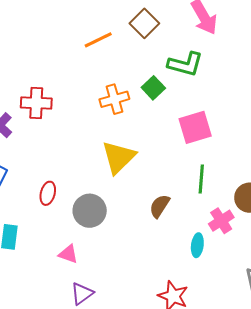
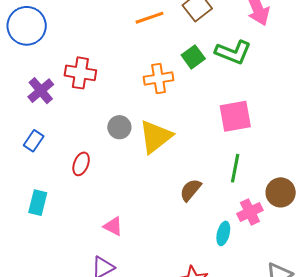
green square: (153, 88) -> (193, 57), moved
gray circle: (90, 211) -> (119, 127), moved, size x0.7
pink triangle: (68, 254) -> (113, 226), moved

